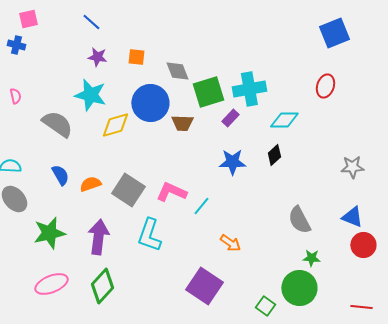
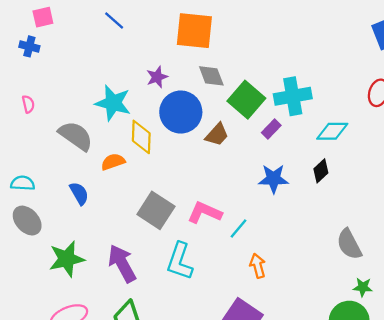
purple star: (97, 57) -> (157, 77), moved, turned -30
orange square: (136, 57) -> (194, 31), moved, size x2.0
green square: (208, 92) -> (246, 100), turned -32
brown trapezoid: (182, 123) -> (217, 135), turned -50
yellow diamond: (115, 125) -> (141, 137), turned -72
orange semicircle: (90, 184) -> (113, 162), moved
purple arrow: (98, 237) -> (122, 263), turned -36
orange arrow: (230, 243) -> (258, 266), moved, turned -140

